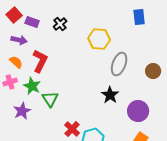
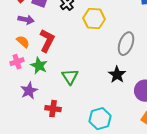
yellow hexagon: (99, 39) -> (94, 19), moved
green triangle: (50, 99) -> (70, 77), moved
red cross: (72, 129) -> (53, 109), moved, turned -35

